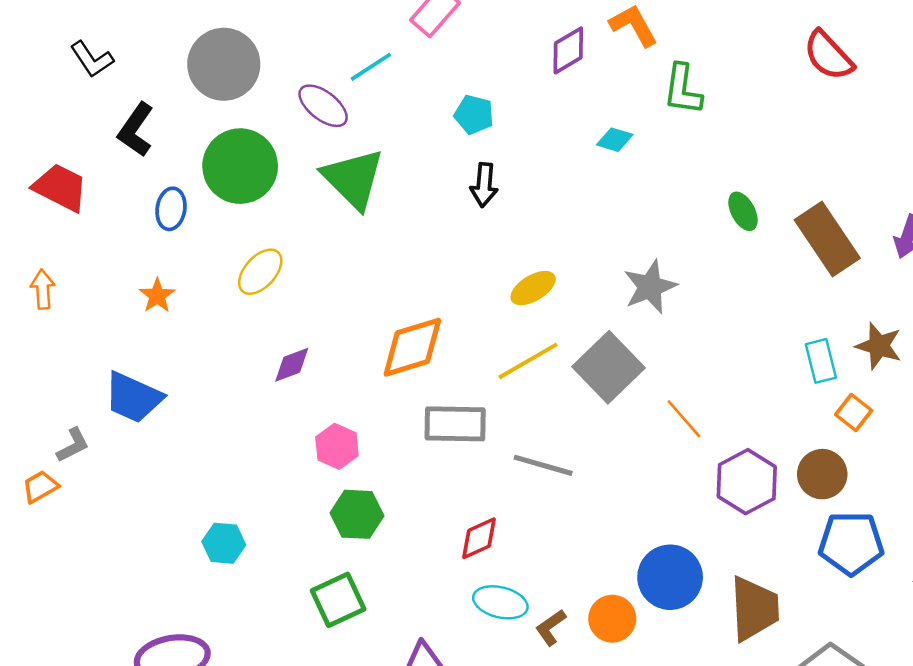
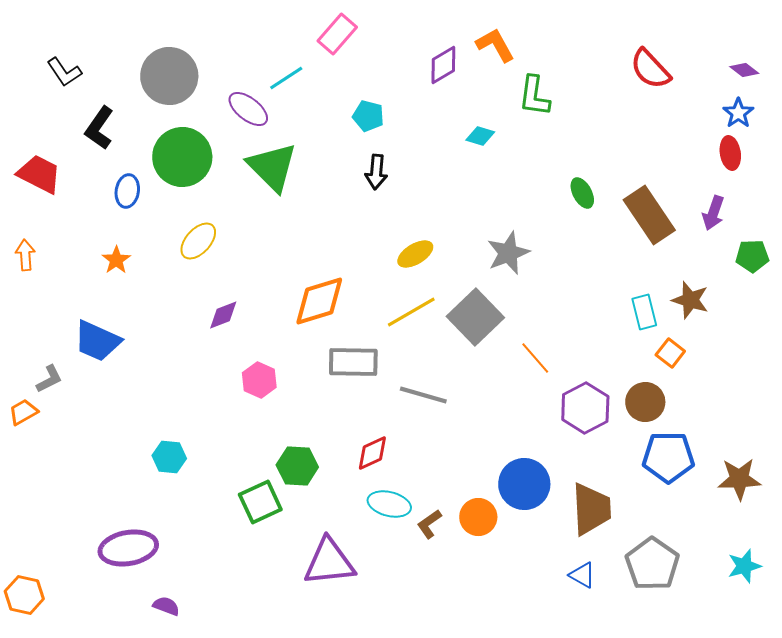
green hexagon: (357, 514) -> (297, 466), moved

